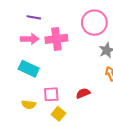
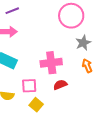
purple line: (34, 17) -> (12, 11), turned -32
pink cross: (56, 39) -> (51, 63), moved

